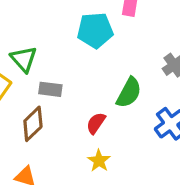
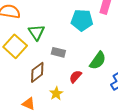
gray rectangle: (50, 89) -> (58, 52), moved
yellow star: (99, 161) -> (56, 93), moved

